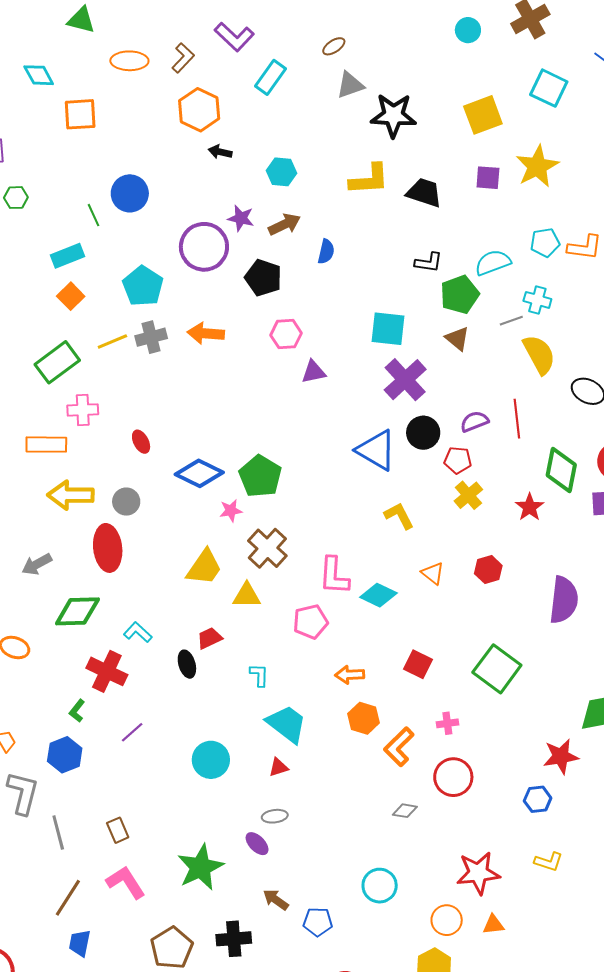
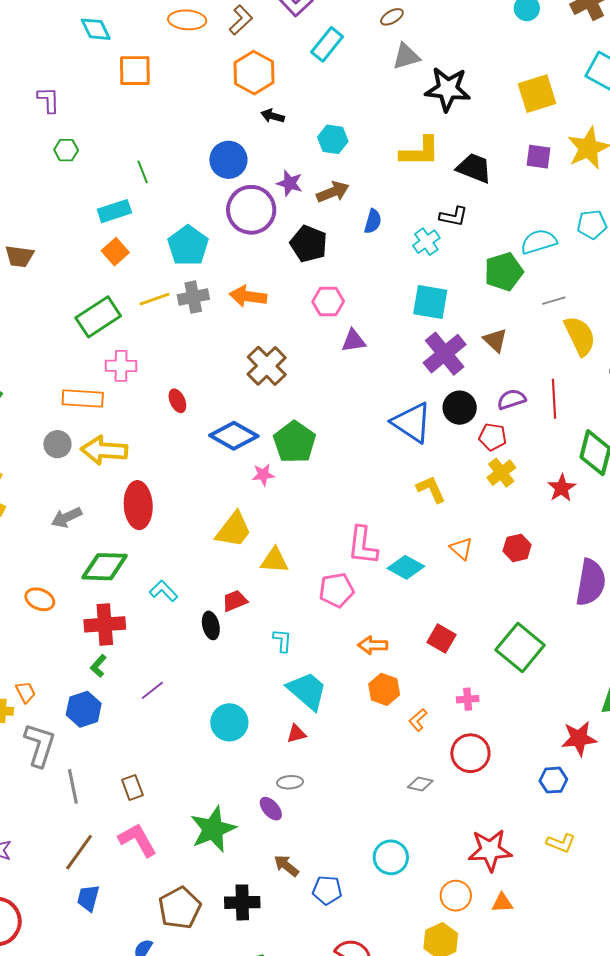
blue circle: (130, 193) -> (228, 160), moved
black L-shape: (429, 262) -> (453, 216), moved
cyan cross: (537, 300) -> (426, 242), moved, turned 36
brown triangle: (457, 339) -> (495, 340), moved
gray circle: (126, 502) -> (57, 444), moved
brown cross: (267, 548) -> (267, 366), moved
red cross: (107, 671) -> (105, 624), moved, turned -33
orange L-shape: (399, 747) -> (418, 720), size x0.6

